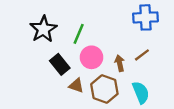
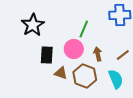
green line: (79, 34) -> (84, 29), moved
brown line: (142, 55) -> (123, 55), moved
black rectangle: (60, 64) -> (47, 55), turned 42

